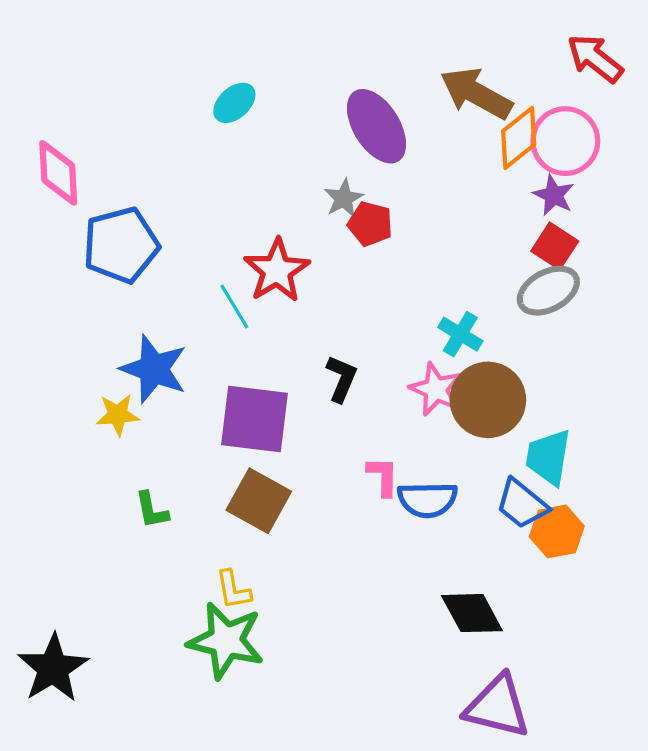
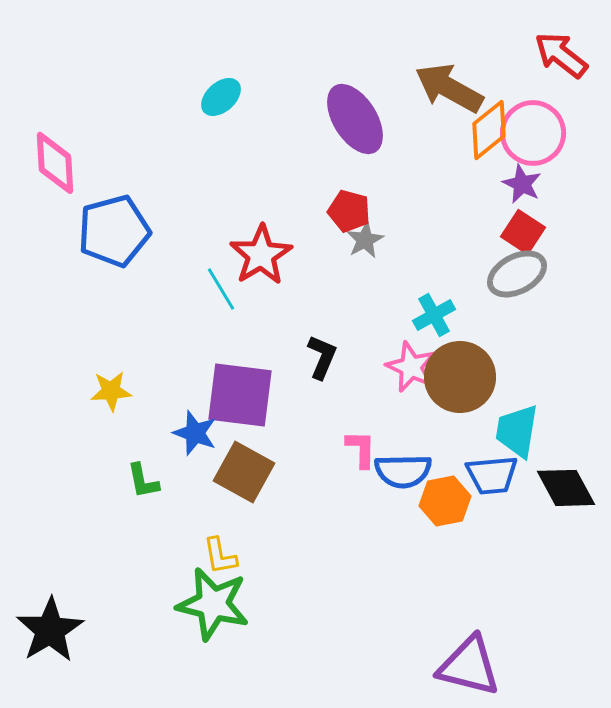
gray star: (344, 198) -> (365, 240), moved
cyan cross: (460, 334) -> (434, 315), turned 30
blue star: (154, 369) -> (195, 433), moved, size x0.7
blue trapezoid: (522, 504) -> (492, 475), turned -44
orange hexagon: (557, 531) -> (445, 501), moved
black diamond: (472, 613) -> (566, 488), moved

